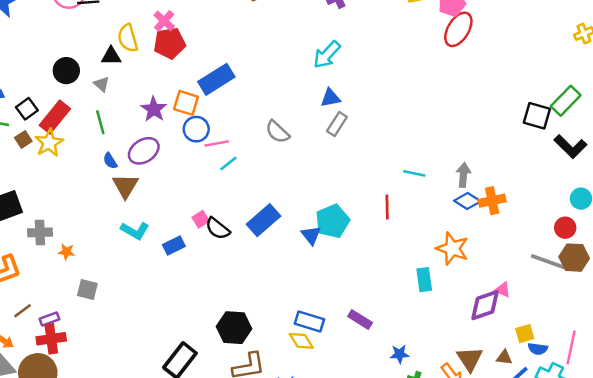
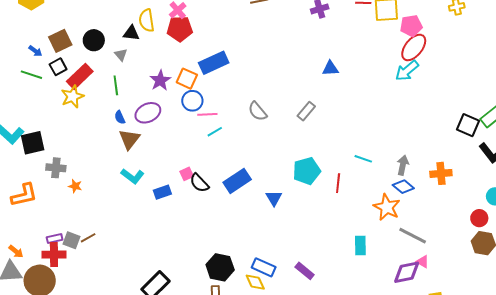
cyan arrow: (327, 55) -> (407, 71), moved
blue triangle: (330, 98) -> (330, 68), moved
brown square: (23, 139) -> (60, 41), moved, size x1.6
orange cross: (492, 201) -> (441, 173), moved
cyan pentagon: (332, 221) -> (307, 171), moved
orange star: (452, 249) -> (387, 207), moved
gray line: (548, 262) -> (413, 236), moved
gray square: (87, 289) -> (72, 240), moved
brown line: (23, 311) -> (88, 238), moved
black hexagon: (234, 328) -> (220, 267), moved

